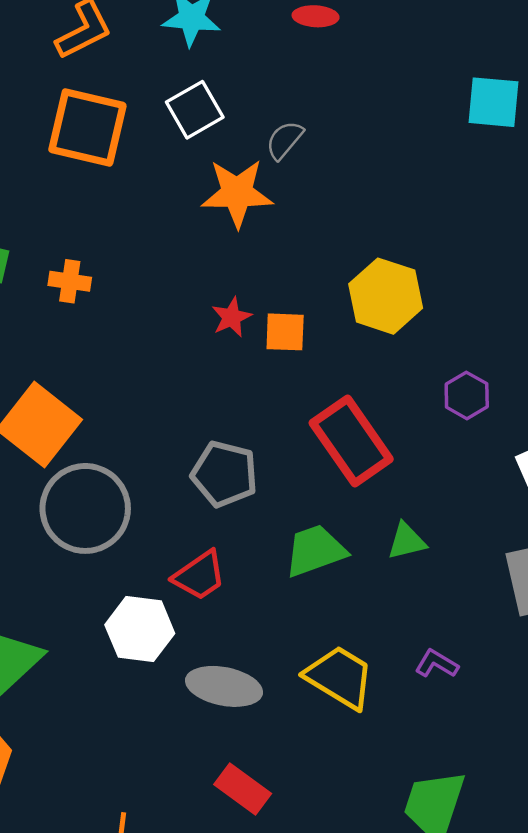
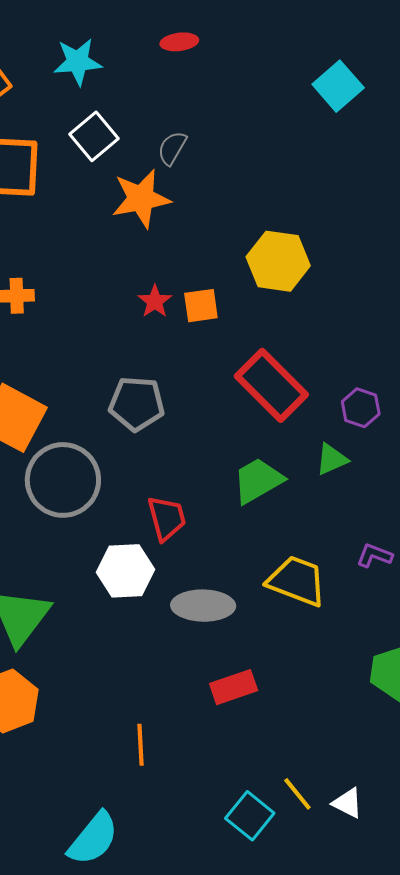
cyan square: (493, 102) -> (338, 86), turned -36
purple hexagon: (467, 395) -> (361, 408), moved
gray pentagon: (224, 474) -> (137, 404), moved
red trapezoid: (199, 576) -> (167, 518), turned -60
red rectangle: (243, 789) -> (234, 687), turned -45

